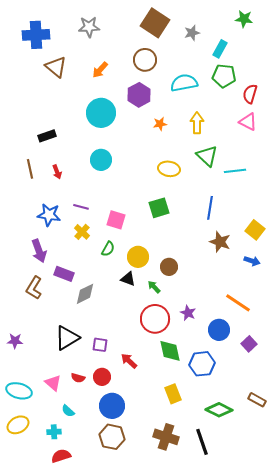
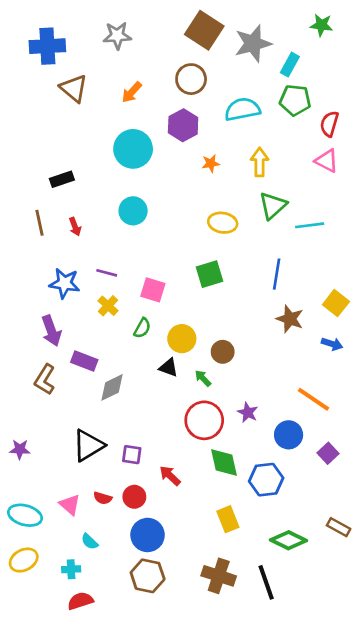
gray star: (192, 33) -> (253, 43), size x1.8
green triangle: (207, 156) -> (273, 206), turned 35

